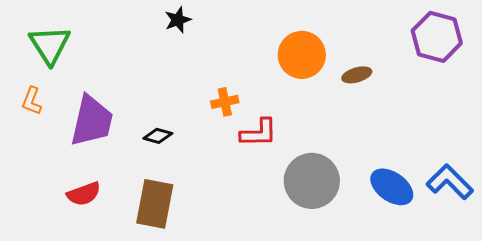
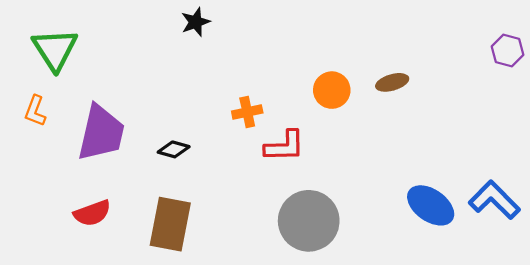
purple hexagon: (437, 37) -> (508, 51), moved, size x0.6
orange circle: (302, 55) -> (332, 90), moved, size x0.7
gray circle: (312, 181) -> (309, 221), moved

